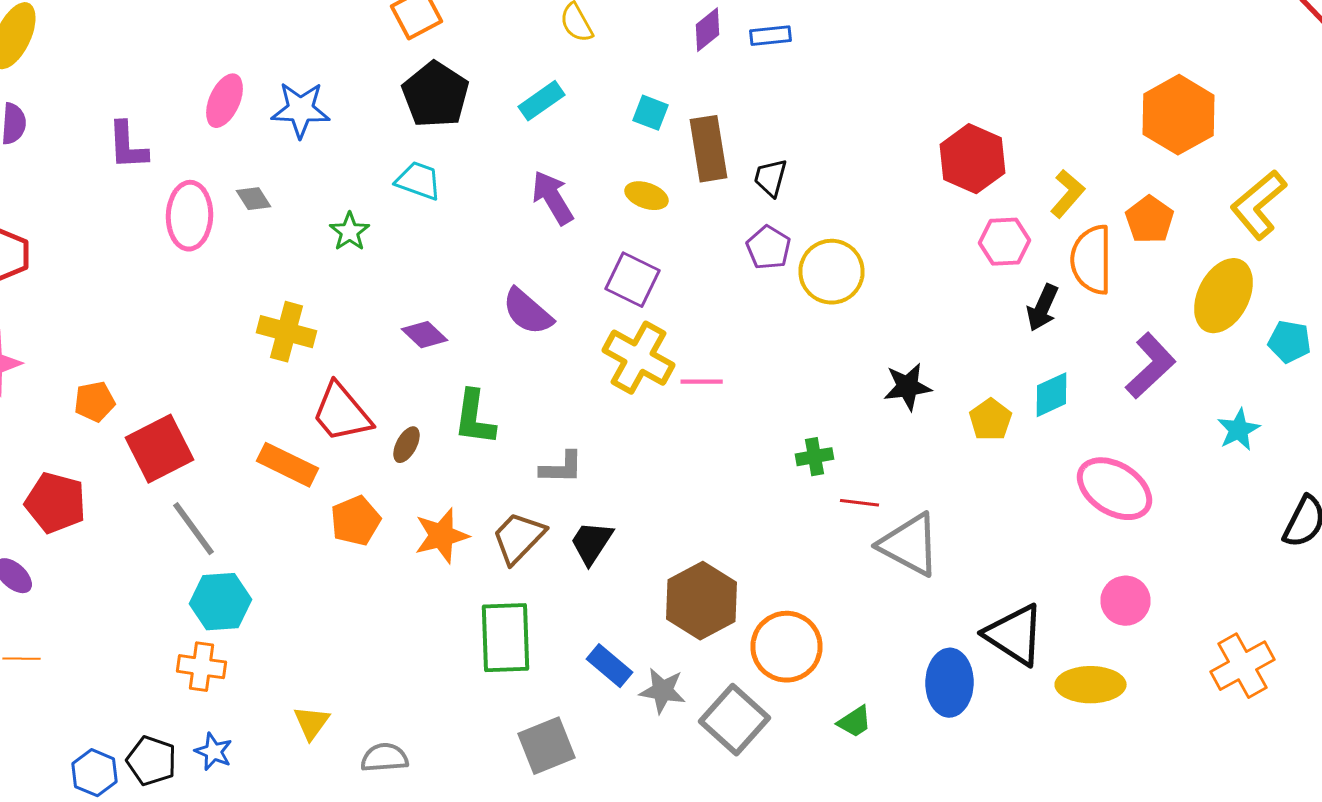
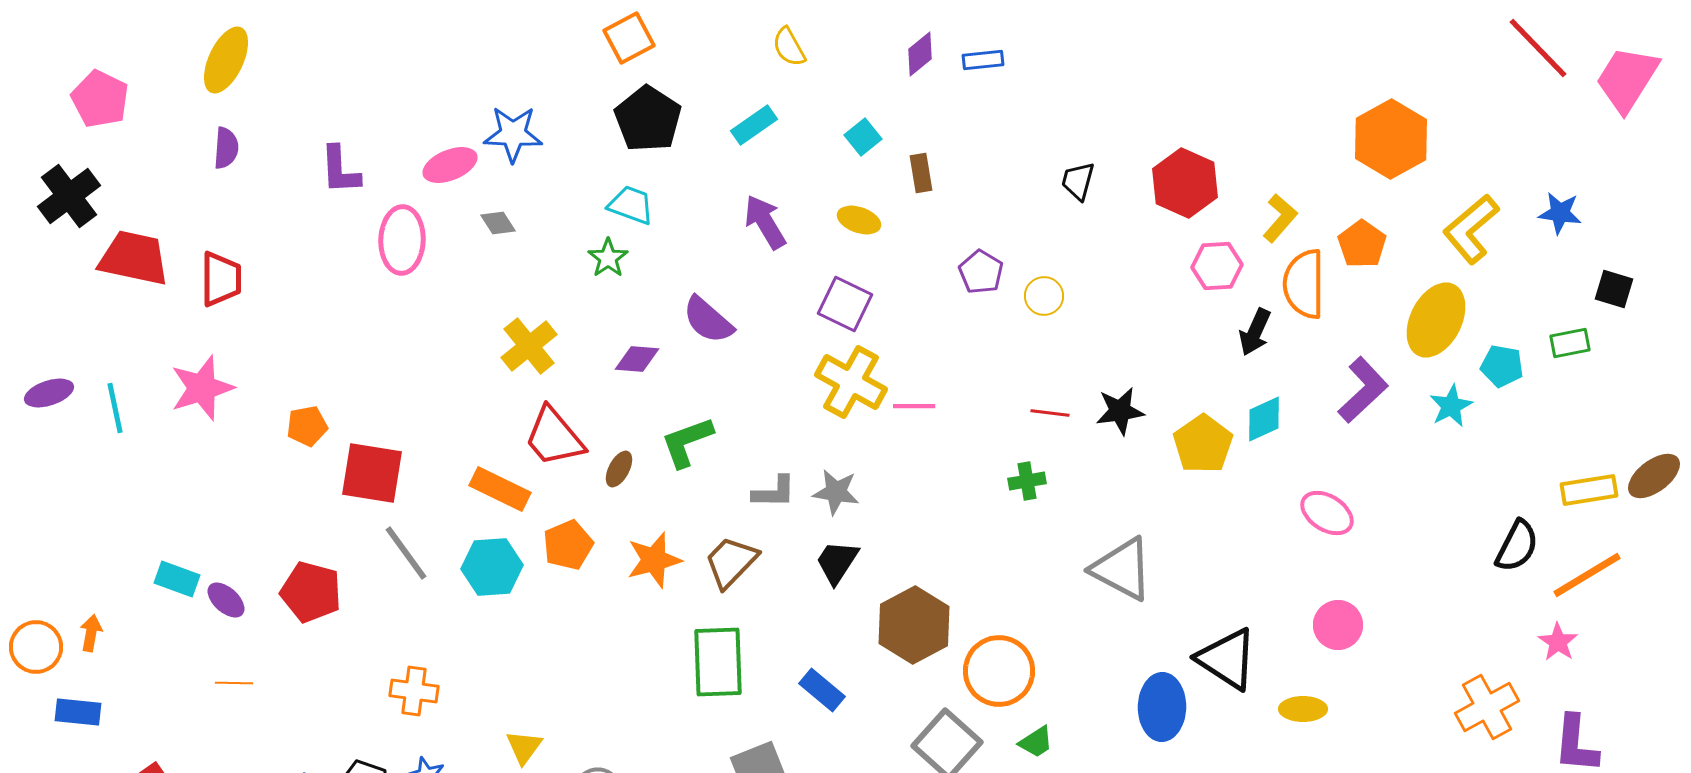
pink ellipse: (224, 101) -> (450, 165), moved, turned 44
cyan square: (650, 113) -> (863, 137), turned 30
brown rectangle: (708, 149) -> (921, 173), size x0.6
black trapezoid: (770, 178) -> (1078, 181), moved
gray diamond: (254, 199) -> (498, 223), moved
green star: (350, 232) -> (608, 258), moved
yellow circle: (832, 272) -> (1044, 296), size x0.6
purple semicircle: (528, 312) -> (708, 320), moved
yellow cross: (286, 332) -> (529, 346), moved, turned 36
purple diamond: (424, 335) -> (637, 359), turned -39
green L-shape: (474, 418) -> (687, 442), turned 62
yellow pentagon: (990, 420) -> (1203, 444), size x1.4
cyan star: (1238, 430) -> (1451, 406), moved
red square: (160, 449) -> (372, 473), turned 36
pink ellipse: (1114, 489) -> (1327, 513), size x0.7
red pentagon: (56, 503) -> (311, 592), moved
red line: (860, 503) -> (1050, 413), moved
black trapezoid: (592, 543) -> (837, 562), moved
cyan hexagon: (220, 602) -> (492, 567), moved
orange cross: (1242, 666) -> (1487, 707), moved
yellow ellipse: (1090, 685) -> (1303, 709), size x0.7
gray star: (662, 691) -> (836, 492), moved
green trapezoid: (854, 722) -> (1036, 742), moved

